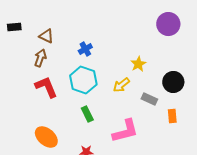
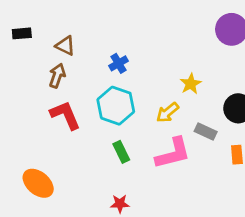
pink L-shape: (125, 131) -> (173, 153), moved
orange ellipse: (46, 137) -> (38, 183), moved

